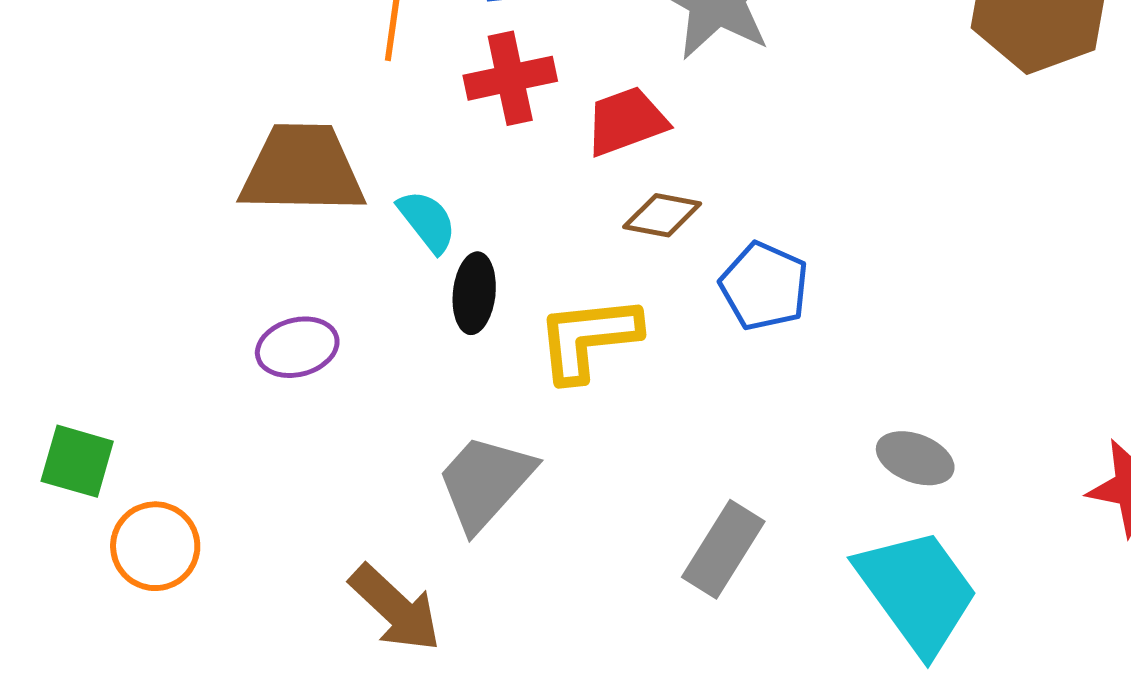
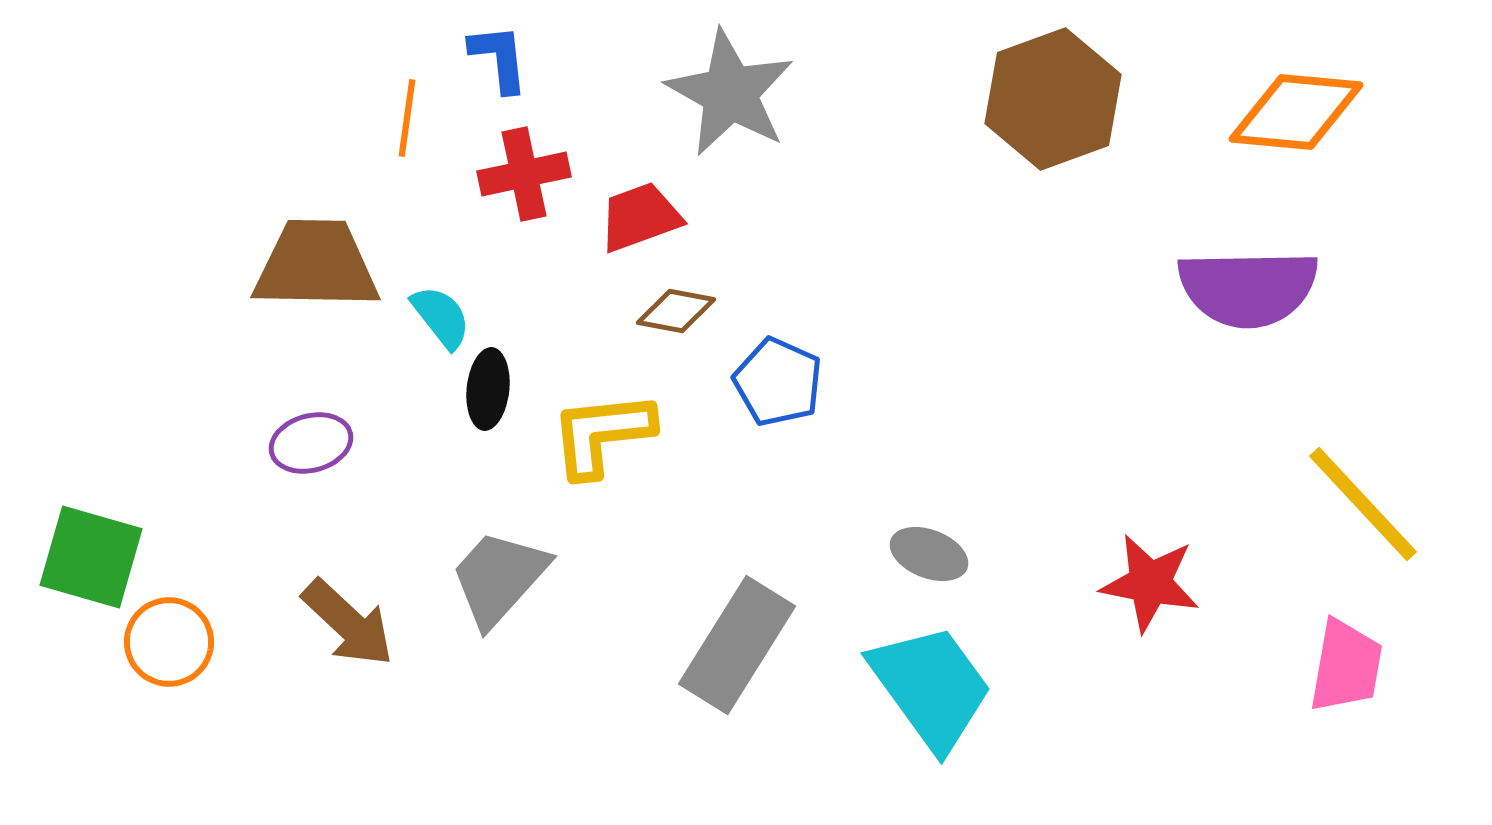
green square: (77, 461) -> (91, 557), size x1.4
gray rectangle: (723, 549) -> (737, 645), size x1.4
brown arrow: (395, 608) -> (348, 623), moved

